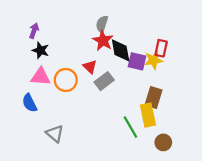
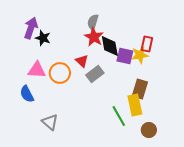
purple arrow: (34, 31) -> (31, 28), size x1.5
black star: (41, 50) -> (43, 38), moved

